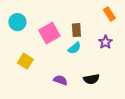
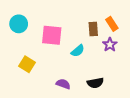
orange rectangle: (109, 14) -> (112, 24), moved
brown rectangle: (76, 30) -> (93, 29), moved
pink square: (49, 33) -> (52, 35), turned 35

